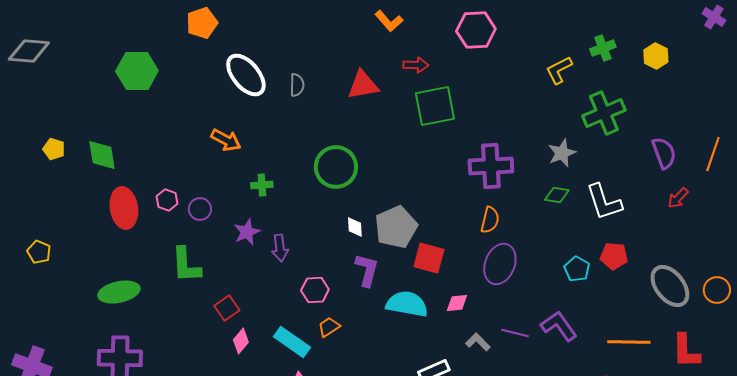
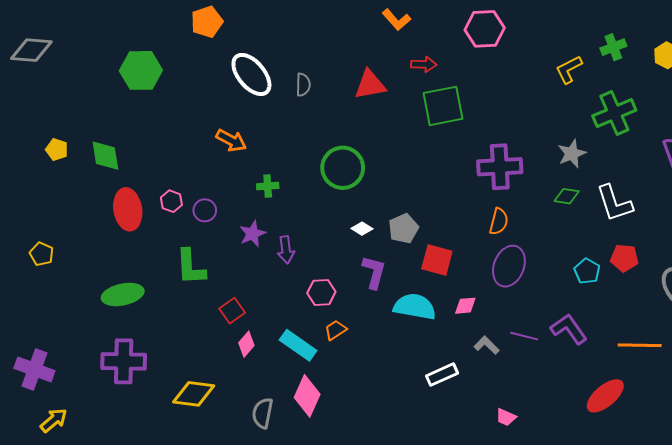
white diamond: (355, 227) -> (362, 229), turned -55
gray pentagon: (396, 227) -> (403, 229), size x0.7

